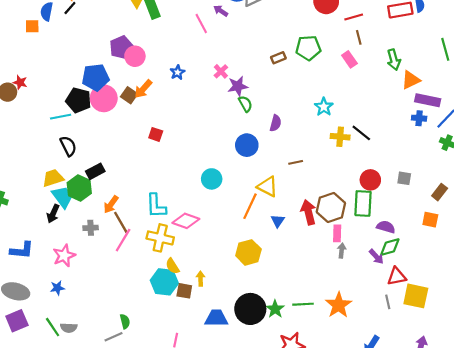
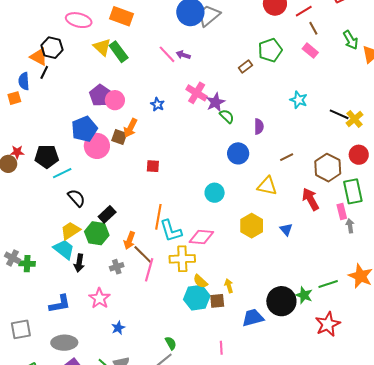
purple arrow: (221, 11) -> (183, 55), moved
pink cross: (221, 71) -> (197, 93), size x1.5
black pentagon: (79, 100) -> (47, 156), moved
yellow cross: (340, 137) -> (355, 119), moved, turned -30
cyan trapezoid: (63, 197) -> (64, 249), moved
green rectangle: (363, 203) -> (353, 191), moved
orange line: (250, 206) -> (158, 217), moved
brown hexagon: (331, 208) -> (328, 168), moved
blue triangle: (278, 221) -> (286, 229), moved
yellow hexagon: (248, 252) -> (252, 226), moved
blue star: (57, 288) -> (118, 328), moved

